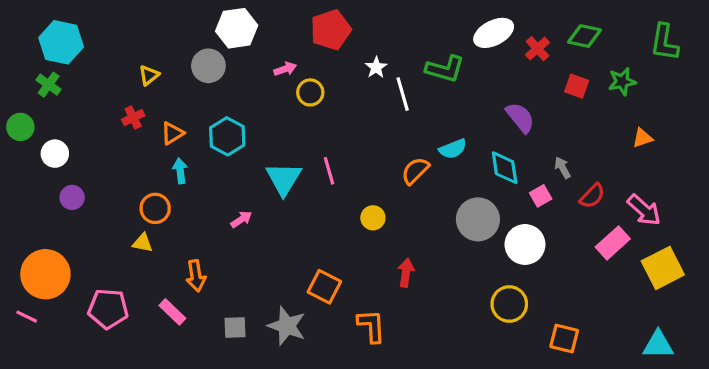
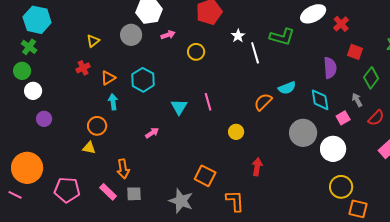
green diamond: (584, 36) -> (371, 78), moved, turned -65
pink arrow: (285, 69) -> (168, 35), moved
red square: (577, 86) -> (355, 52), moved
purple semicircle: (520, 118) -> (330, 68), turned 35
green circle: (20, 127) -> (22, 71), moved
cyan triangle: (284, 179) -> (179, 107), size x0.7
yellow circle: (509, 304) -> (341, 187), moved
gray square: (235, 328) -> (134, 194), moved

